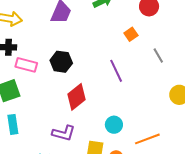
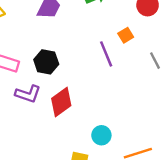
purple line: (116, 71) -> (106, 54), moved
purple L-shape: (64, 133) -> (28, 94), moved

